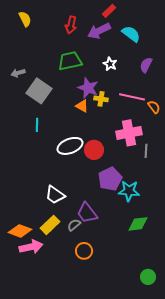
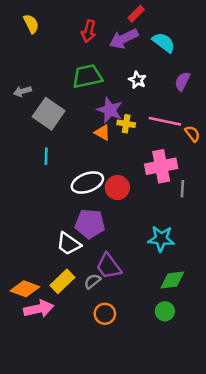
purple pentagon: (110, 179) -> (90, 224), moved, turned 30
green circle: (148, 277) -> (165, 311), moved

